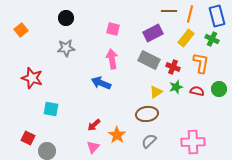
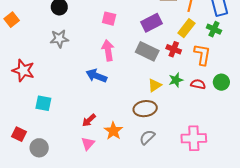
red cross: (173, 67) -> (174, 49), moved

